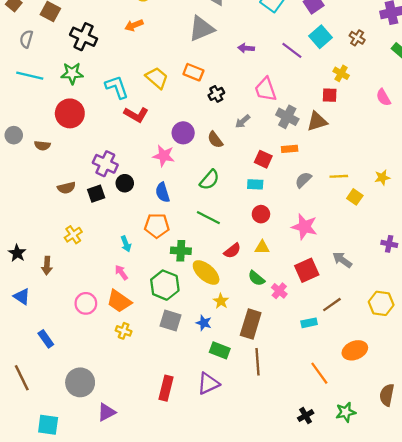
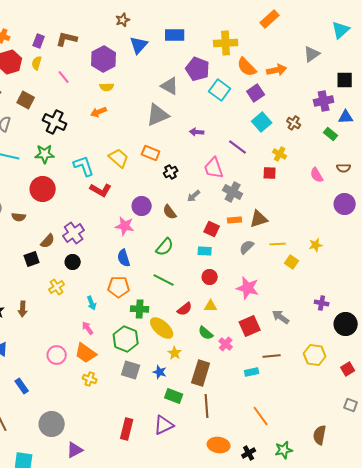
purple line: (292, 50) -> (238, 147), moved
brown triangle: (317, 121) -> (259, 219), moved
purple cross: (105, 164) -> (74, 233), turned 30
black circle: (125, 183) -> (73, 262), moved
brown semicircle: (66, 188) -> (48, 241), moved, turned -35
black square: (96, 194) -> (32, 259), moved
yellow cross: (73, 235) -> (57, 287), moved
brown arrow: (47, 266) -> (23, 309), moved
brown line: (332, 305) -> (272, 356), turned 30
orange ellipse: (355, 350) -> (219, 445), moved, turned 30

